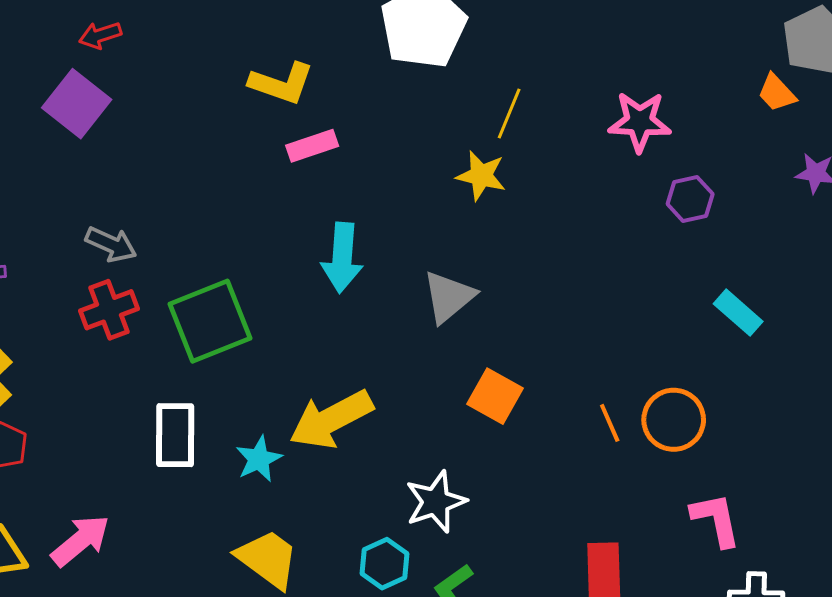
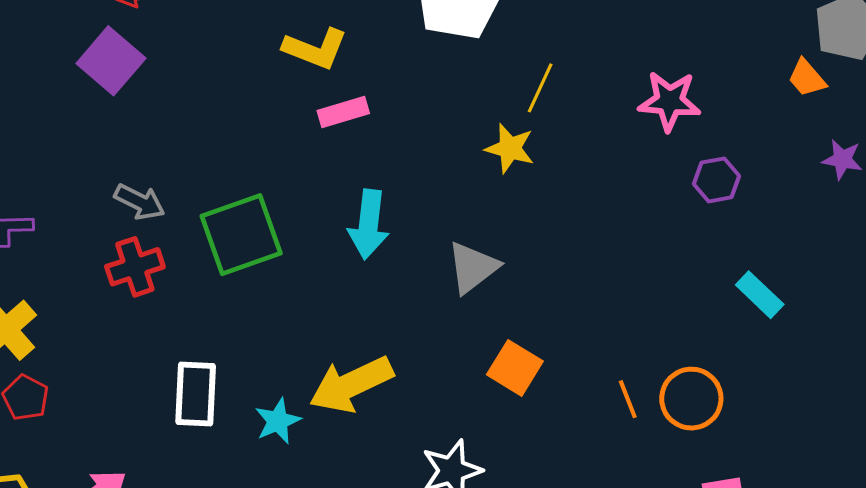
green square: (210, 321) -> (241, 235), moved

